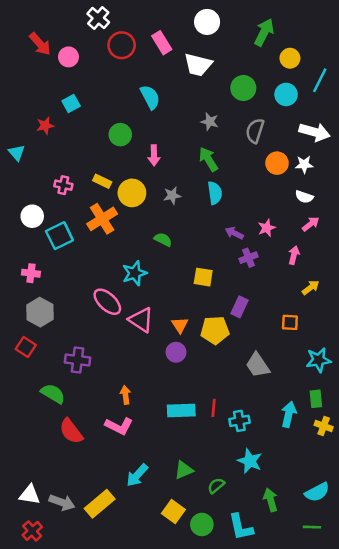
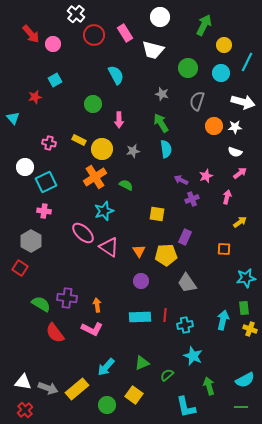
orange cross: (102, 219) -> (95, 177), moved
pink cross: (31, 273) -> (44, 211), moved
purple circle: (176, 352) -> (141, 281), moved
purple cross: (78, 360) -> (67, 298), moved
gray trapezoid: (258, 365) -> (187, 283), moved
green circle: (202, 524) -> (107, 405), moved

